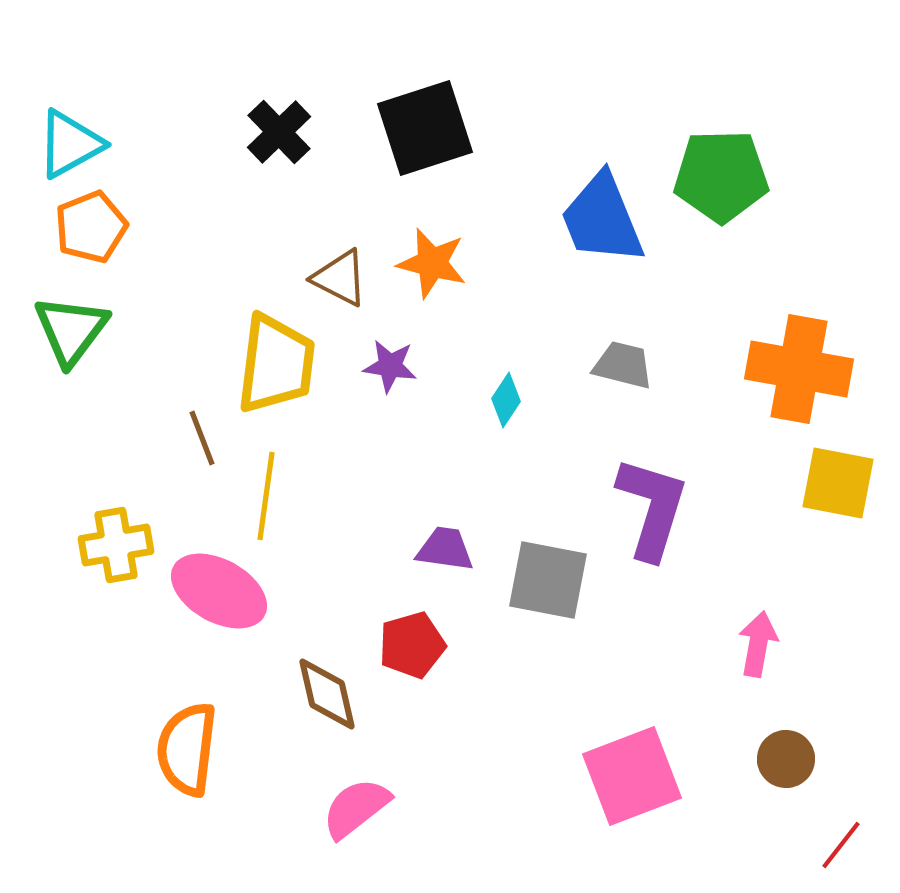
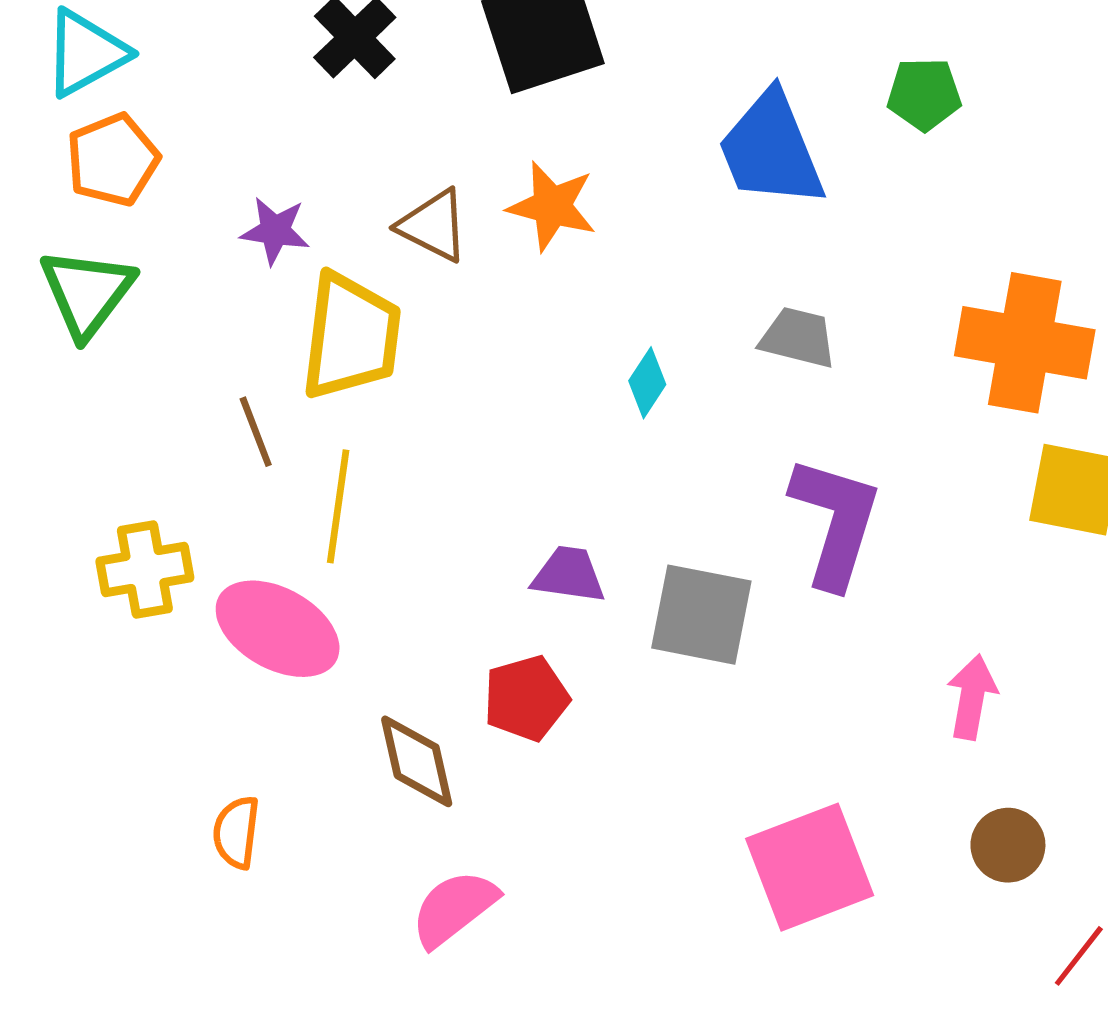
green pentagon: (721, 176) -> (924, 94), size x0.6
purple star: (390, 366) -> (275, 231), moved
orange semicircle: (187, 749) -> (236, 832), size x0.6

